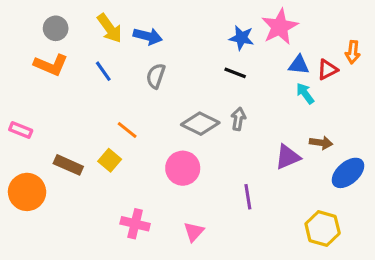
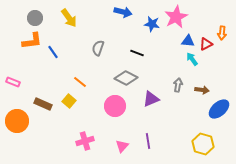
blue arrow: (148, 36) -> (123, 12), moved
orange L-shape: (51, 65) -> (32, 41), turned -30
blue line: (103, 71) -> (53, 52), moved
black line: (235, 73) -> (137, 53), moved
gray arrow: (238, 119) -> (178, 85), moved
purple triangle: (288, 157) -> (151, 99), moved
purple line: (248, 197) -> (148, 141), moved
pink cross: (135, 224) -> (85, 141), turned -30

